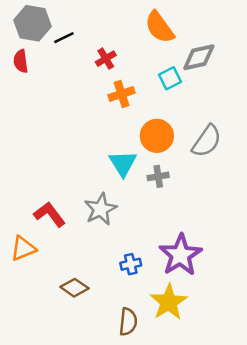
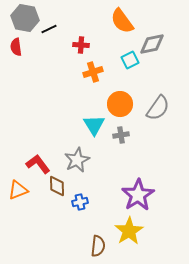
red cross: (106, 59) -> (81, 45), turned 35
blue cross: (131, 264) -> (80, 202), moved
brown diamond: (74, 288) -> (57, 186), moved, turned 55

